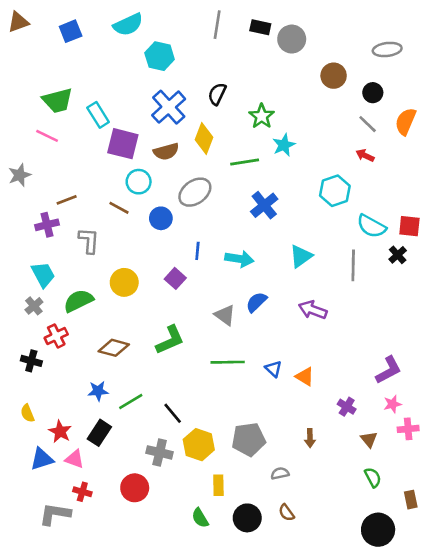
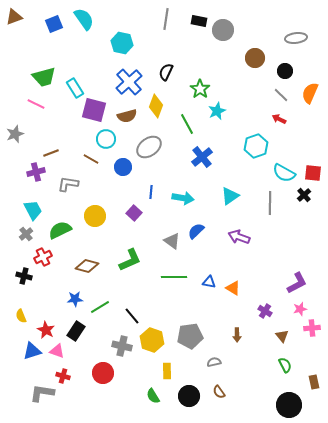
cyan semicircle: (128, 25) -> (84, 19), moved, turned -100
green line: (245, 162) -> (187, 124), turned 70
gray L-shape: (89, 241) -> (68, 184), turned -85
blue triangle: (273, 369) -> (209, 282), turned -32

